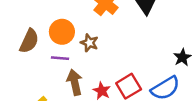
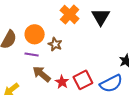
brown arrow: (75, 82) -> (42, 74), turned -42

